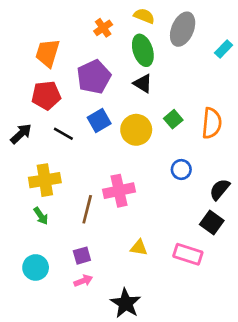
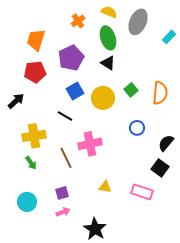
black line: (63, 134) -> (65, 116), moved
brown line: (87, 209) -> (66, 158), turned -40

